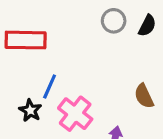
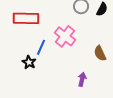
pink cross: (75, 114) -> (65, 36), moved

